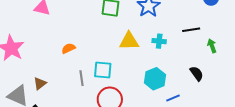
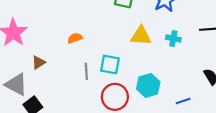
cyan hexagon: (155, 79) -> (148, 85), moved
brown triangle: (40, 83) -> (39, 62), moved

